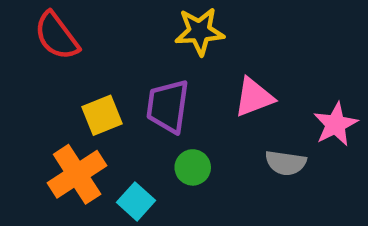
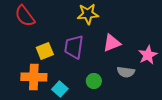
green circle: (193, 167) -> (94, 81), moved
orange cross: (77, 174) -> (34, 77), turned 35

